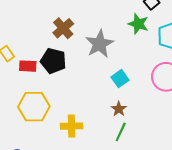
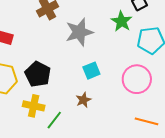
black pentagon: (53, 61) -> (38, 74), moved
green line: (121, 132) -> (54, 120), moved

